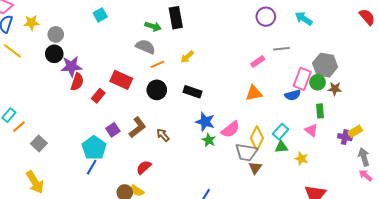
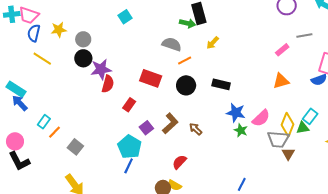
green arrow: (153, 26) -> (187, 23), moved
yellow arrow: (187, 57) -> (213, 43), moved
red rectangle: (98, 96) -> (129, 105), moved
green triangle: (281, 147) -> (303, 128), moved

